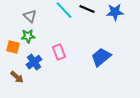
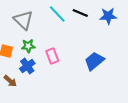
gray triangle: (30, 16) -> (23, 20), size x1.5
green star: (28, 36) -> (28, 46), moved

